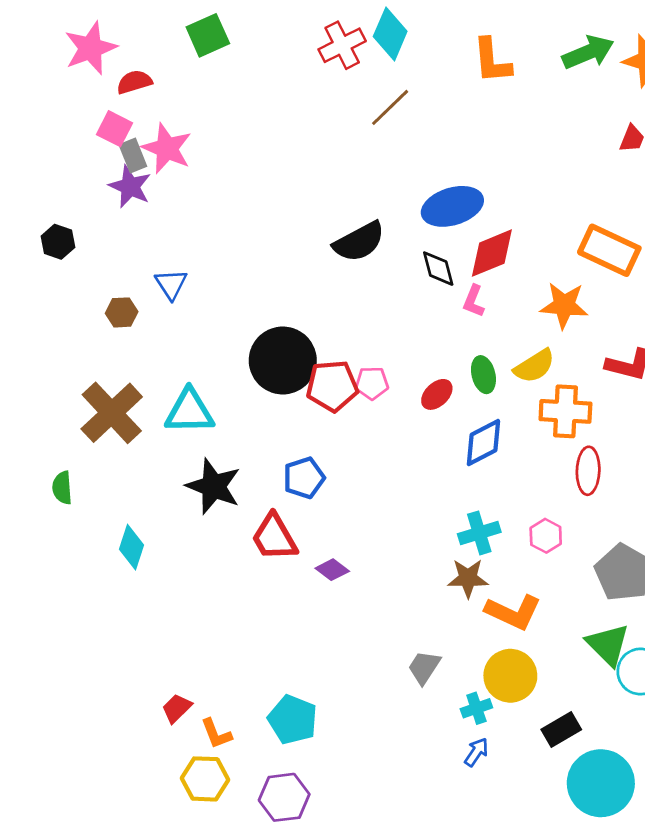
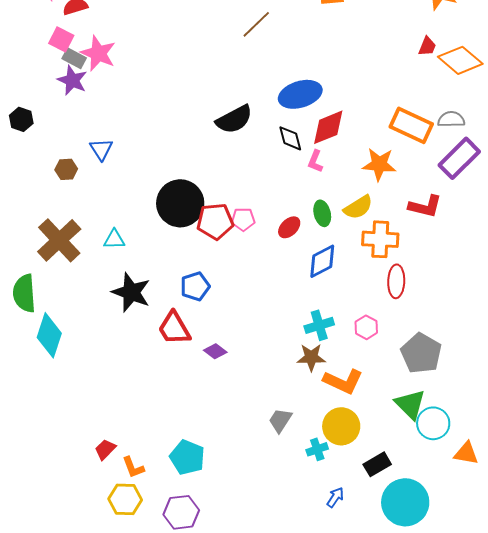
gray rectangle: (133, 156) -> (74, 58), turned -40
cyan triangle: (189, 411) -> (114, 239), size x0.6
green semicircle: (62, 488) -> (24, 293), size x1.6
cyan diamond: (131, 547) -> (49, 335), moved, size x1.4
blue arrow: (476, 752) -> (335, 497), moved

